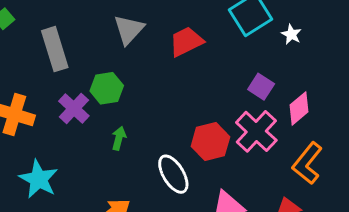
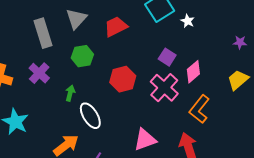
gray rectangle: (55, 49) -> (43, 33), moved
green hexagon: (107, 88) -> (82, 56), moved
red hexagon: (210, 142) -> (123, 79), moved
white ellipse: (173, 174) -> (90, 116), moved

